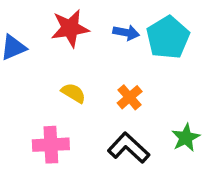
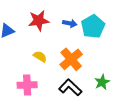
orange cross: (130, 97) -> (71, 59), size x1.6

